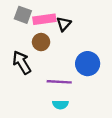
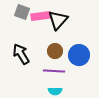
black triangle: (64, 24) -> (58, 20), size x1.5
brown circle: (41, 42) -> (55, 51), moved

